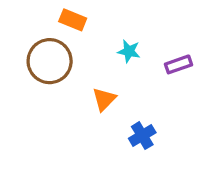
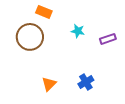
orange triangle: (104, 99) -> (49, 84), moved

